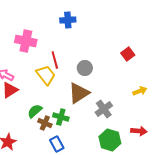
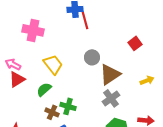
red line: (55, 60) -> (85, 20), moved
brown triangle: (79, 93) -> (110, 74), moved
green semicircle: (35, 111) -> (44, 89), moved

